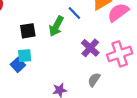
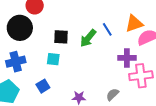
purple cross: (90, 48) -> (127, 58), moved, turned 36
blue square: (18, 65) -> (43, 86), moved

